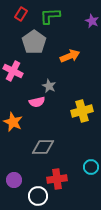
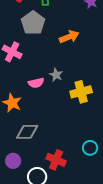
gray star: (49, 86) -> (56, 75), moved
gray diamond: (43, 147) -> (27, 132), moved
red cross: (57, 179) -> (56, 160), turned 30

